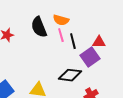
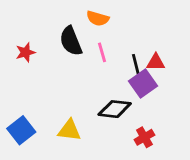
orange semicircle: (61, 20) -> (98, 18), moved
black line: (73, 41) -> (136, 65), moved

